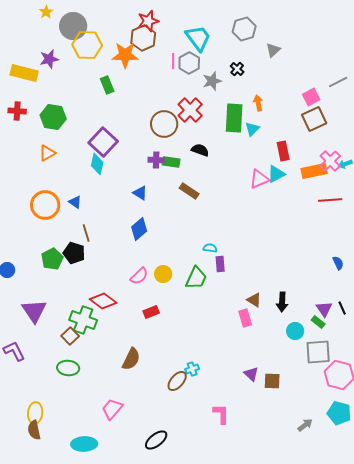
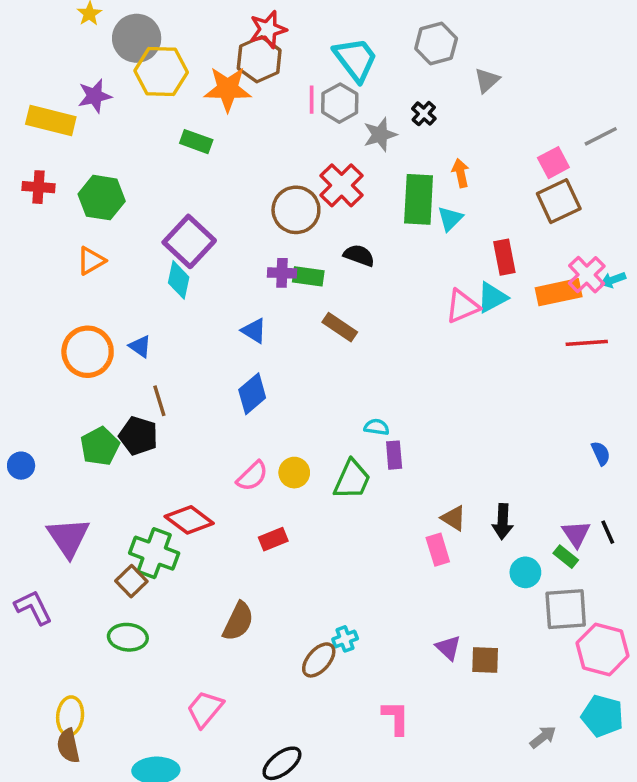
green rectangle: (107, 85) -> (196, 142), turned -48

